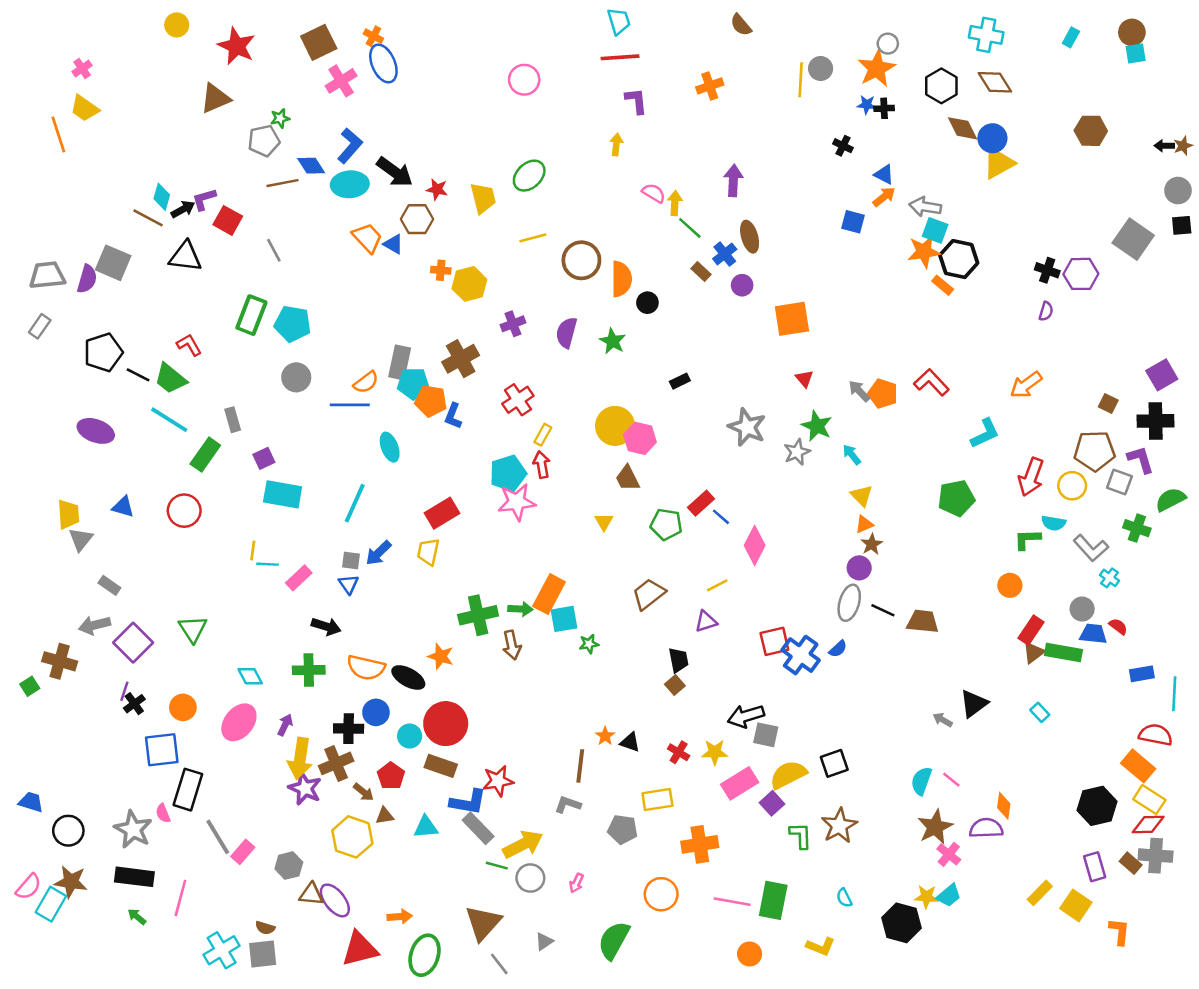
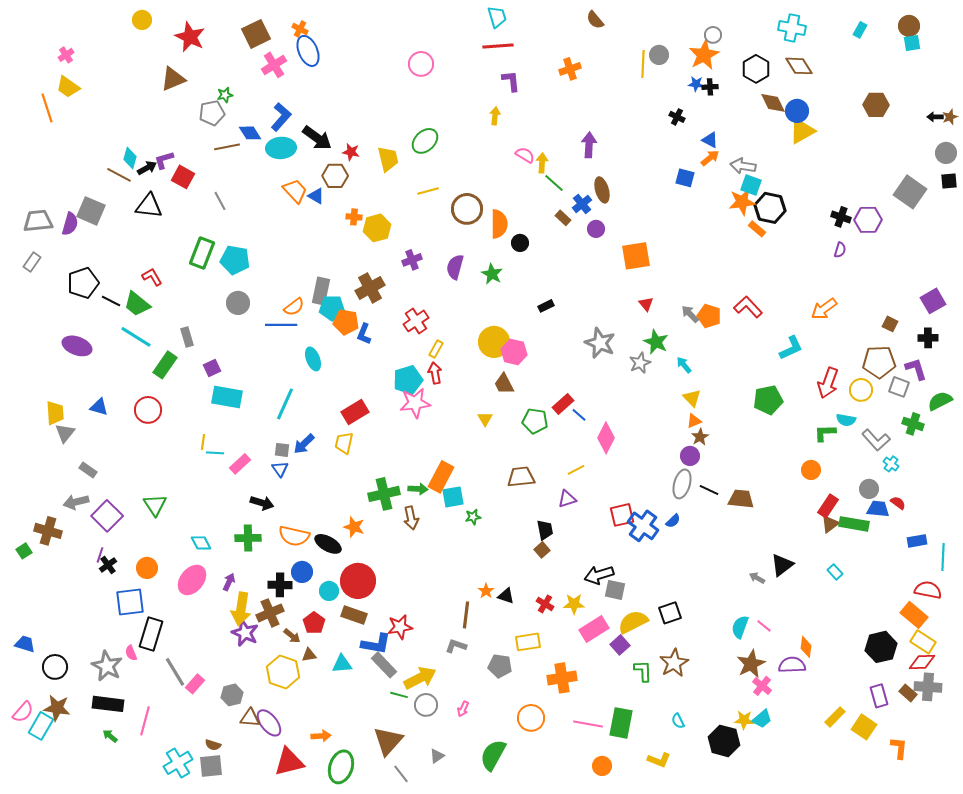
black cross: (1156, 421) -> (928, 338), size x0.7
brown trapezoid: (649, 594) -> (521, 477), turned 32

